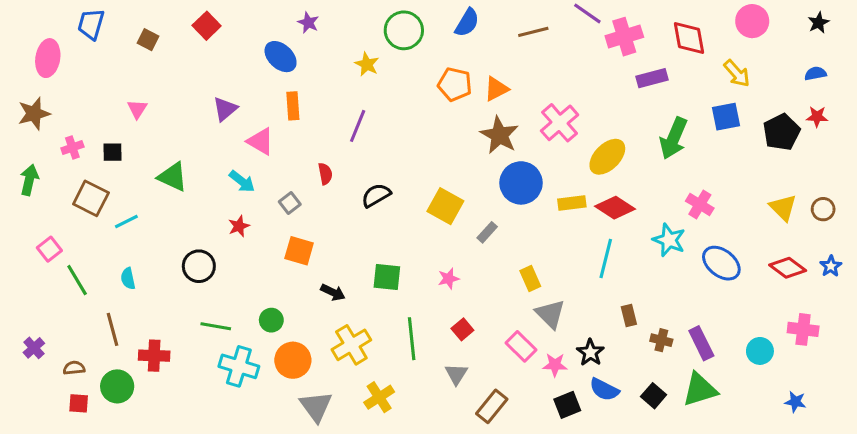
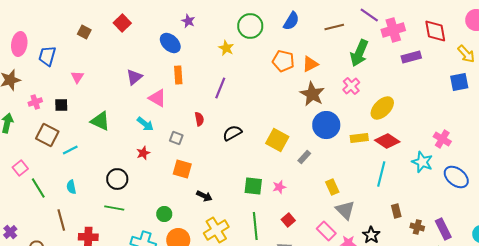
blue trapezoid: (91, 24) -> (47, 56), moved
pink cross: (560, 123) -> (351, 86), size x0.7
green arrow: (674, 138) -> (359, 53), moved
gray square: (290, 203) -> (176, 138), turned -32
green square: (387, 277) -> (253, 186), moved
green line: (216, 326) -> (114, 208), moved

